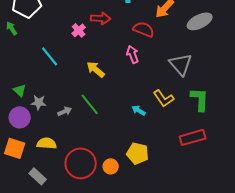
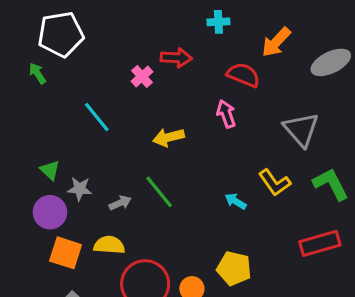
yellow arrow: (96, 69) -> (169, 137), turned -54
green L-shape: (200, 99) -> (331, 184), turned -30
yellow semicircle: (47, 143) -> (109, 245), moved
orange square: (15, 148) -> (66, 253), moved

